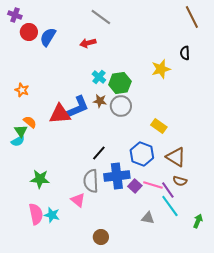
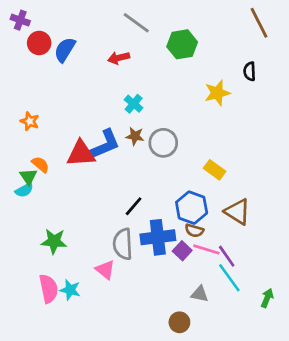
green hexagon: (120, 83) -> (182, 44), moved
brown semicircle: (180, 181) -> (194, 231), moved
brown circle: (101, 237) -> (179, 322), moved

